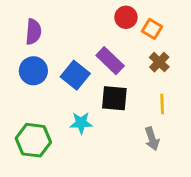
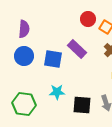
blue square: (75, 75) -> (53, 59), turned -30
black square: (114, 98) -> (82, 105), moved

